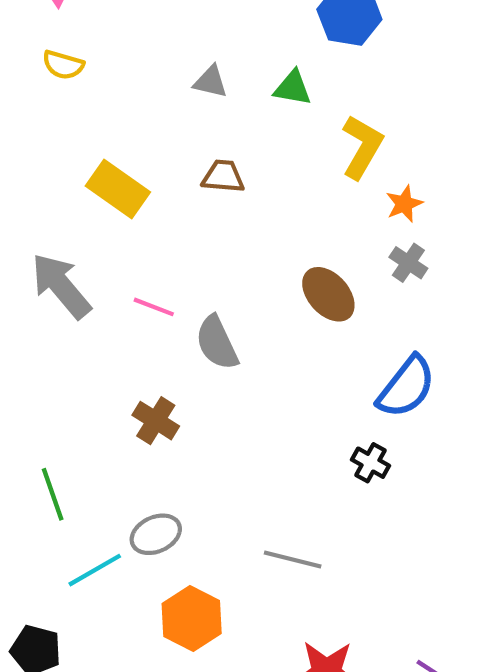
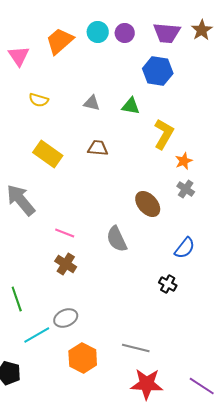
yellow semicircle: (63, 65) -> (39, 100), moved
pink line: (154, 307) -> (65, 233), moved
gray semicircle: (217, 343) -> (117, 239), moved
blue semicircle: (406, 387) -> (185, 248), size x0.7
gray line: (293, 560) -> (136, 348), moved

